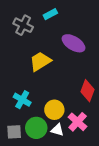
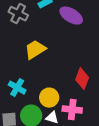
purple ellipse: (73, 43) -> (71, 16), moved
pink cross: (78, 122) -> (72, 110), turned -36

